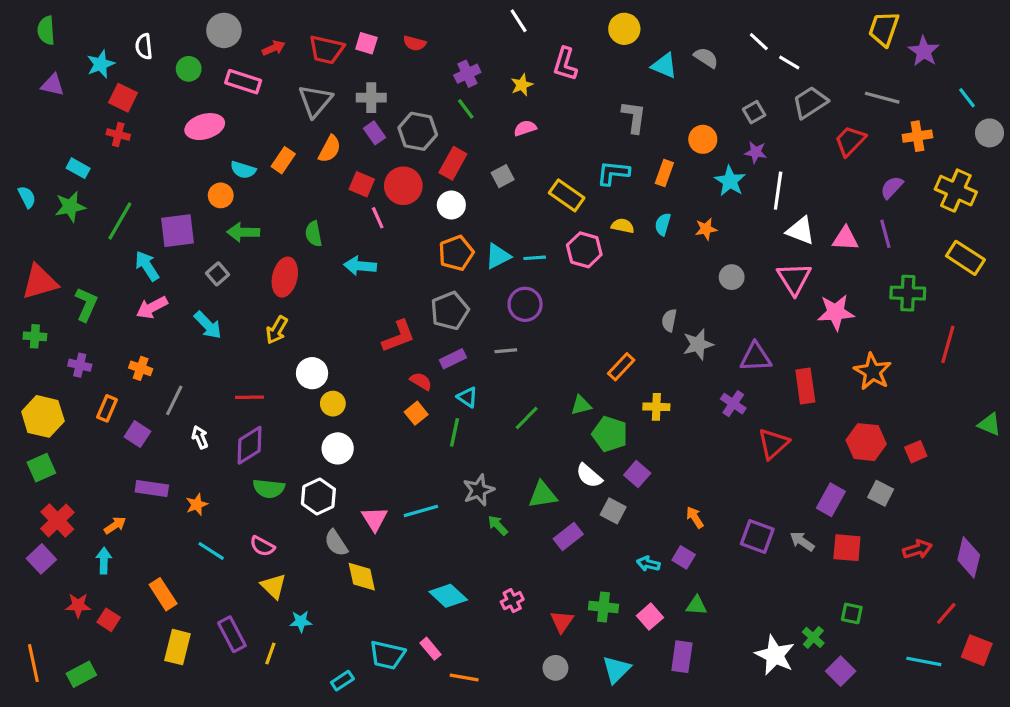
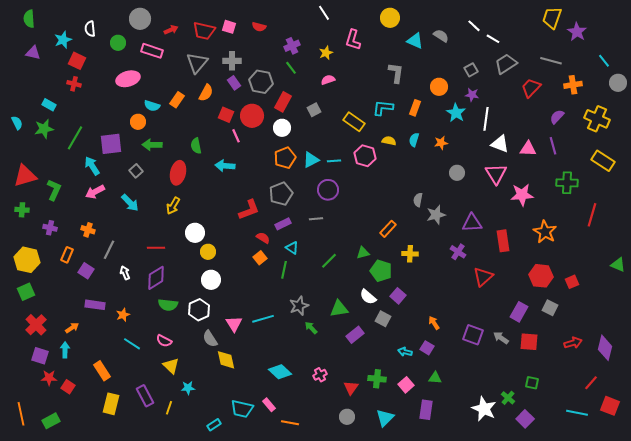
purple square: (41, 559) -> (40, 356), moved, turned -30

